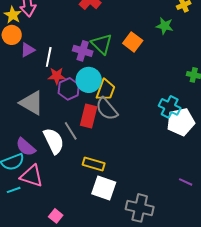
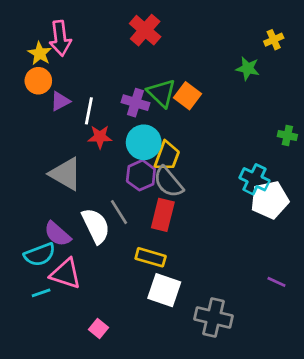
orange square: (133, 42) -> (187, 96), moved
purple hexagon: (69, 89) -> (141, 175), moved
red rectangle: (89, 116) -> (163, 215), moved

